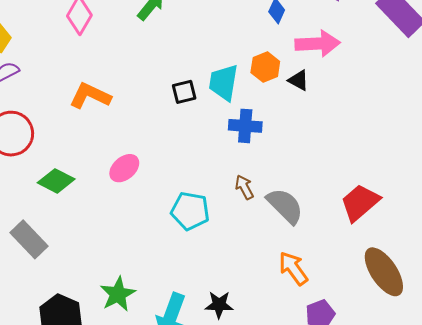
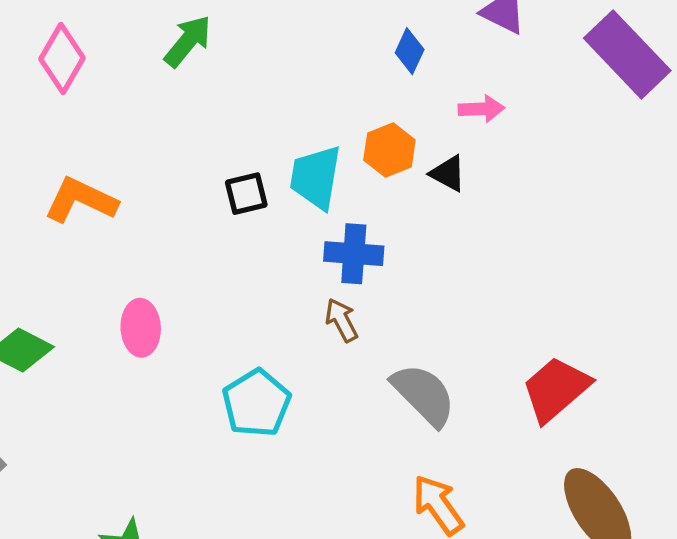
pink arrow: (318, 44) -> (481, 109), size x0.6
pink ellipse: (124, 168) -> (141, 328), turned -52
brown arrow: (244, 187) -> (342, 320), moved
cyan pentagon: (190, 211) -> (256, 403), turned 30

